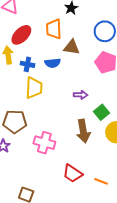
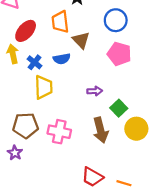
brown triangle: (72, 47) -> (81, 40), turned 42
blue cross: (27, 64) -> (35, 62), turned 32
pink cross: (44, 143) -> (59, 132), moved

